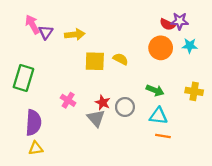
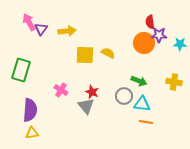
purple star: (180, 21) -> (159, 35), moved
red semicircle: (167, 24) -> (150, 22), turned 56
cyan star: (190, 46) -> (180, 44), moved
gray circle: (125, 107) -> (124, 96), moved

